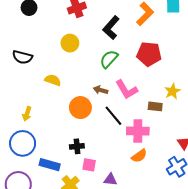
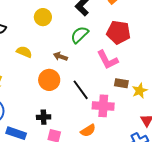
brown arrow: (101, 90) -> (60, 56), moved
pink L-shape: (126, 90) -> (108, 60), moved
yellow star: (172, 91) -> (140, 91), moved
orange semicircle: (139, 156) -> (88, 131), moved

